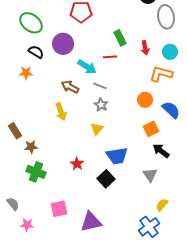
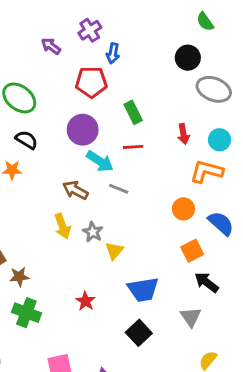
gray ellipse: (166, 17) -> (214, 89), turned -60
green rectangle: (120, 38) -> (133, 112), moved
purple circle: (63, 44) -> (83, 130), moved
gray star: (101, 105) -> (93, 232), moved
black square: (106, 179) -> (139, 333), moved

